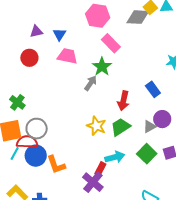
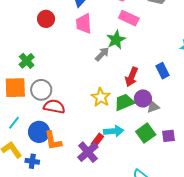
pink rectangle: (111, 43) -> (129, 18), turned -30
pink trapezoid: (67, 56) -> (84, 24), turned -115
purple circle: (162, 119) -> (143, 98), moved
red semicircle: (27, 142) -> (54, 107), moved
cyan line: (15, 154) -> (14, 123), moved
blue circle: (36, 156) -> (39, 132), moved
orange L-shape: (56, 165) -> (53, 141), moved

